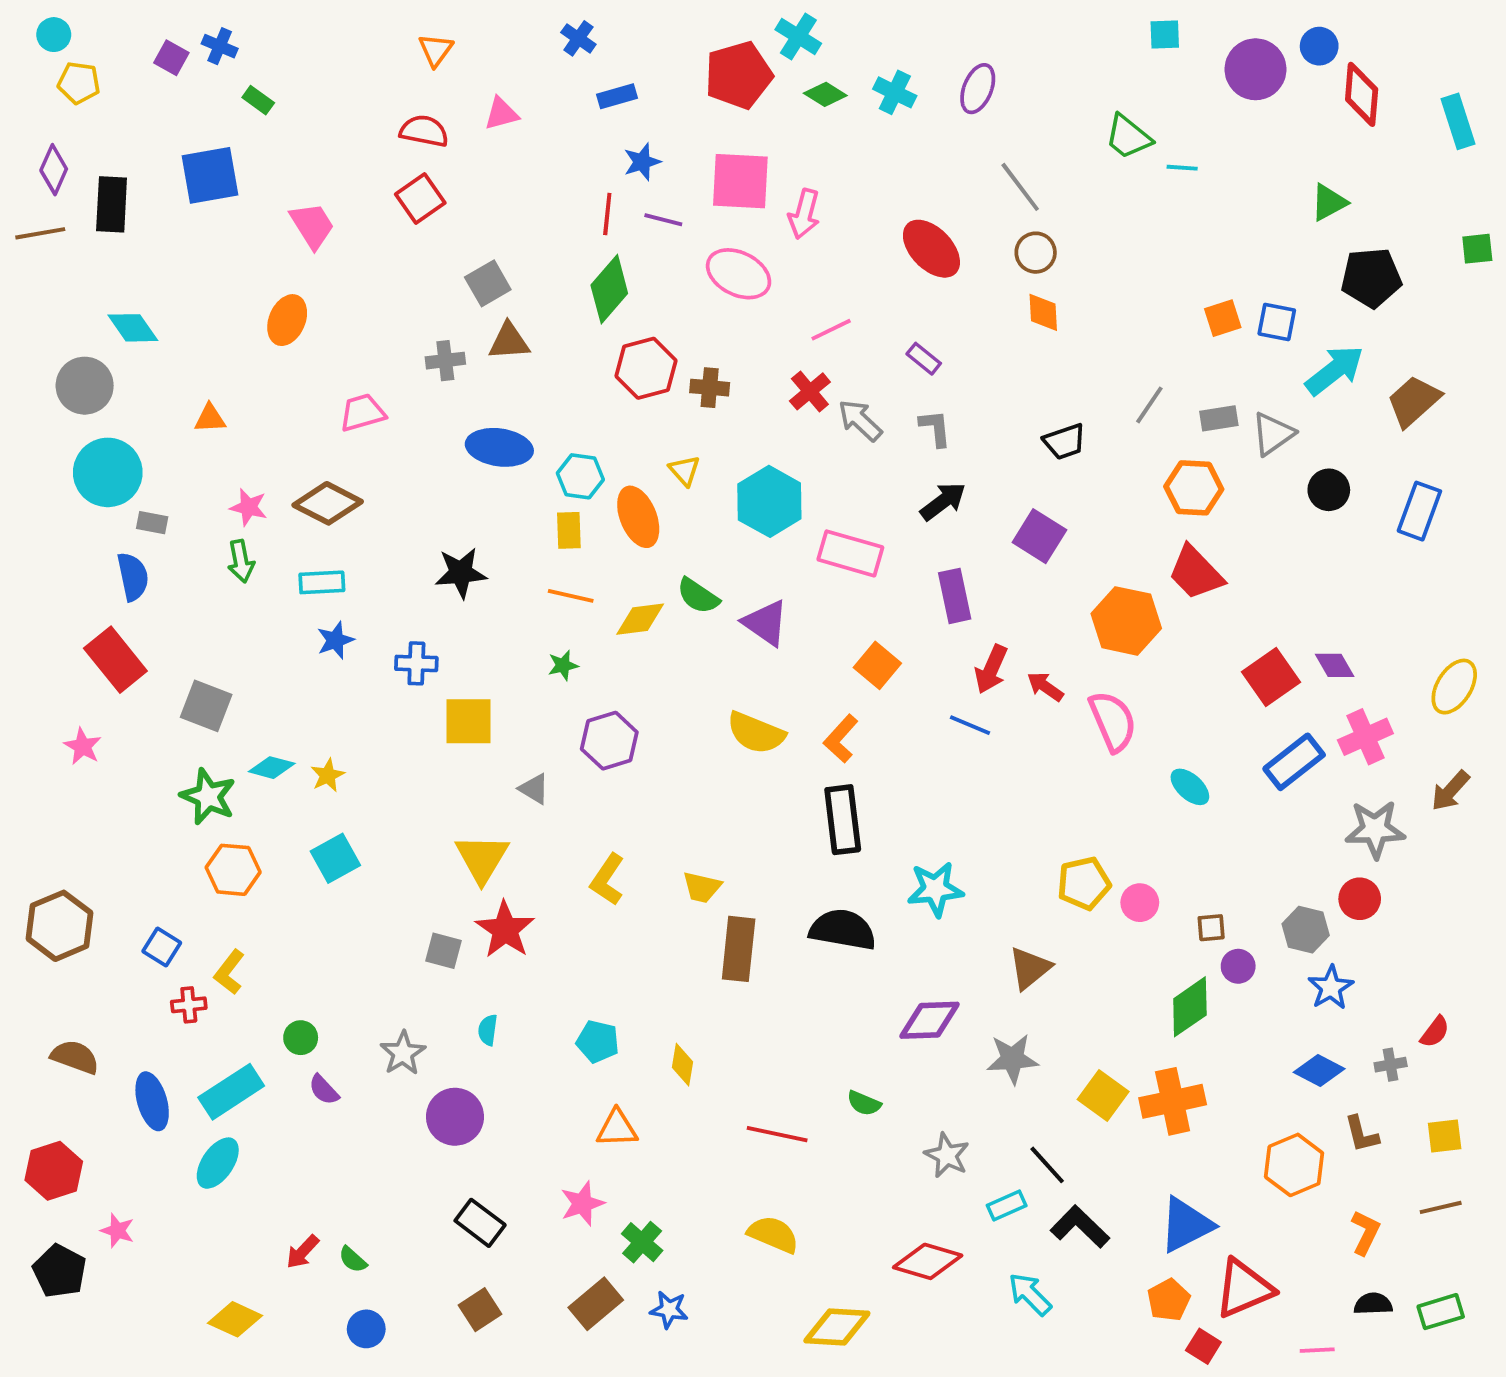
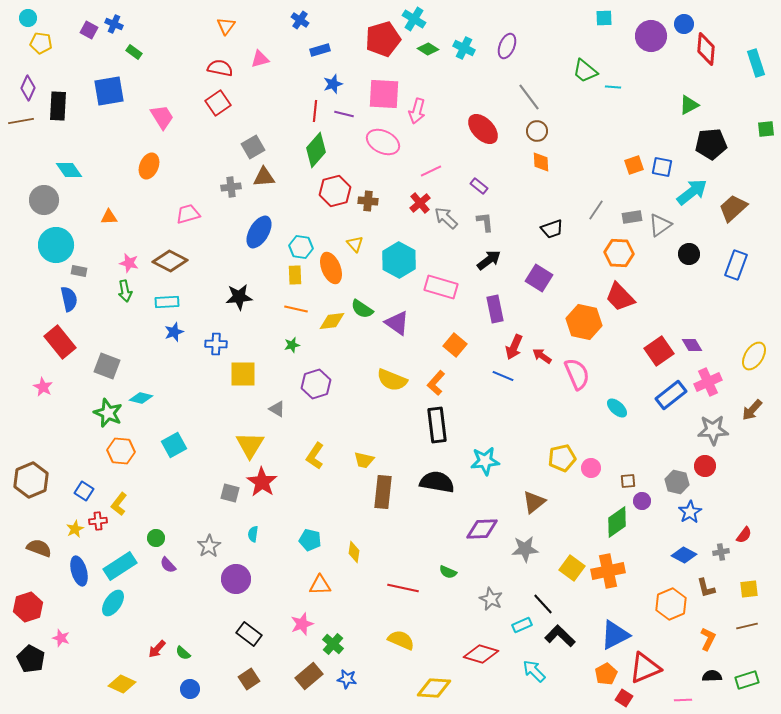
blue ellipse: (499, 447) -> (259, 232), turned -68
yellow star: (328, 775) -> (75, 529), moved

